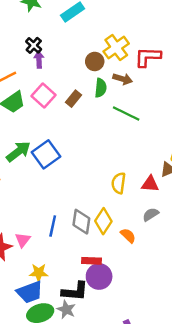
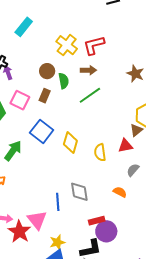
brown circle: (95, 61) -> (47, 71), moved
brown arrow: (123, 79) -> (88, 70), moved
green line: (126, 114) -> (90, 95), turned -45
blue square: (46, 154) -> (42, 131), moved
yellow diamond: (103, 221) -> (70, 143), moved
pink triangle: (23, 240) -> (37, 220), size x1.5

